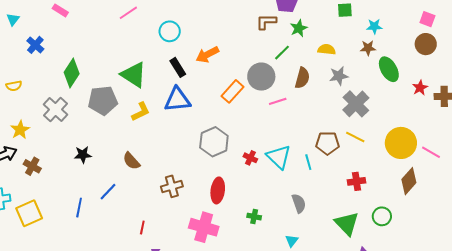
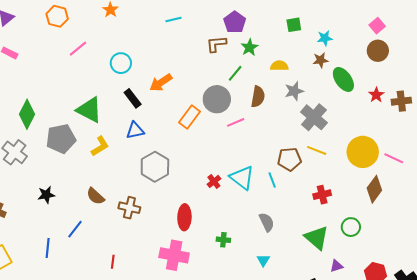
pink square: (427, 19) -> (377, 26), turned 35
blue triangle: (177, 100) -> (135, 130), size x0.7
gray hexagon: (214, 142) -> (155, 167), moved
red cross: (250, 158) -> (214, 181), turned 32
brown cross: (172, 186) -> (129, 208), moved, turned 35

